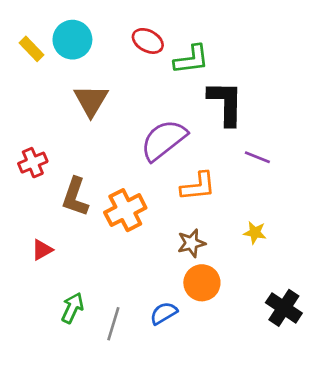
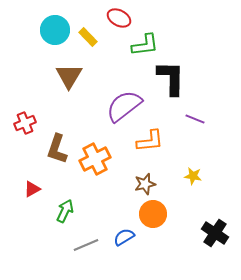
red ellipse: (148, 41) -> (119, 18), moved
yellow rectangle: (31, 49) -> (88, 37), moved
green arrow: (72, 308) -> (65, 211), moved
gray line: (113, 324) -> (86, 245), turned 50

